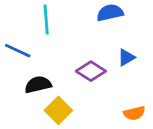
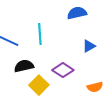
cyan line: (46, 19) -> (40, 34), moved
purple diamond: (91, 71) -> (63, 70), moved

